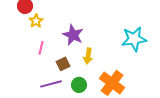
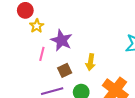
purple star: (73, 35) -> (62, 40), moved

